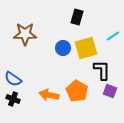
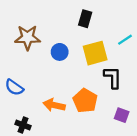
blue circle: (63, 48) -> (60, 52), moved
purple square: (110, 91) -> (122, 115), moved
black cross: (13, 99) -> (23, 125), moved

